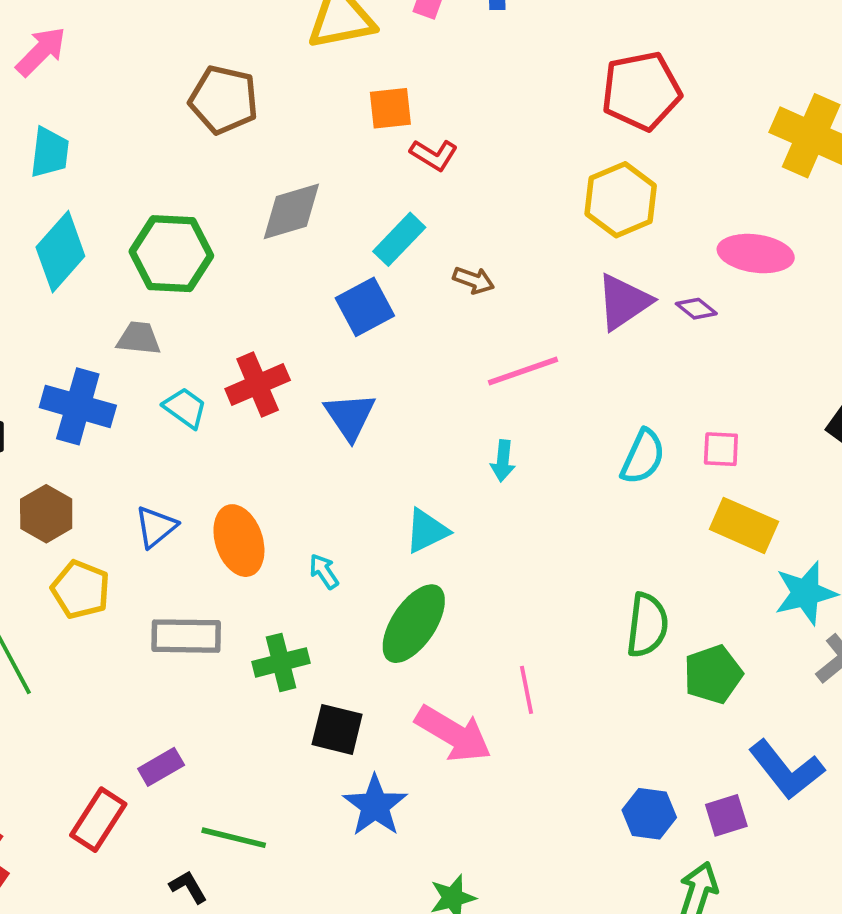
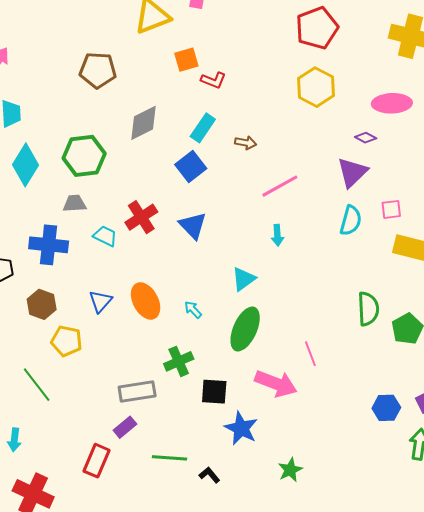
purple triangle: (624, 302) -> (352, 172), moved
gray rectangle: (186, 636) -> (137, 392), moved
black L-shape: (188, 887) -> (209, 475), moved

